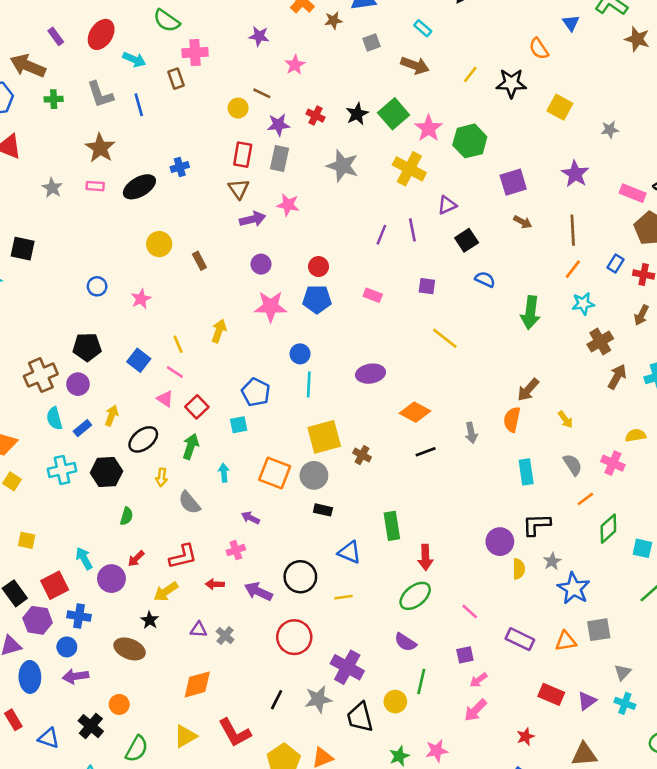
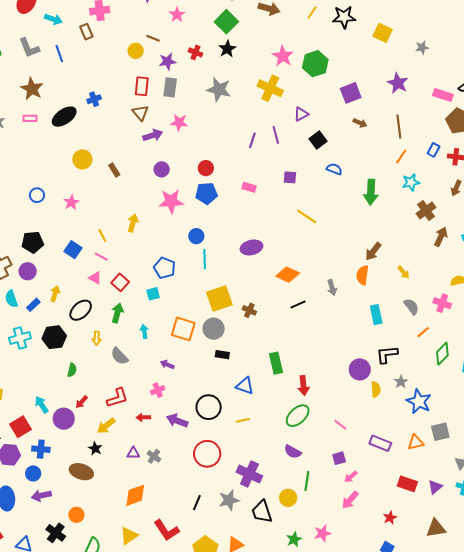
green square: (394, 114) -> (226, 22), moved

